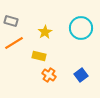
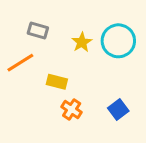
gray rectangle: (11, 21) -> (38, 31), moved
yellow star: (45, 32) -> (82, 42), moved

